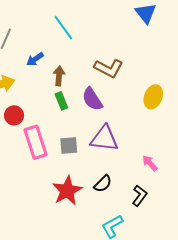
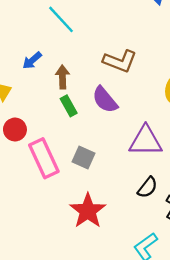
purple triangle: (104, 139) -> (146, 141), moved
gray square: (69, 145) -> (83, 157), turned 36
black semicircle: (103, 184) -> (147, 187), moved

